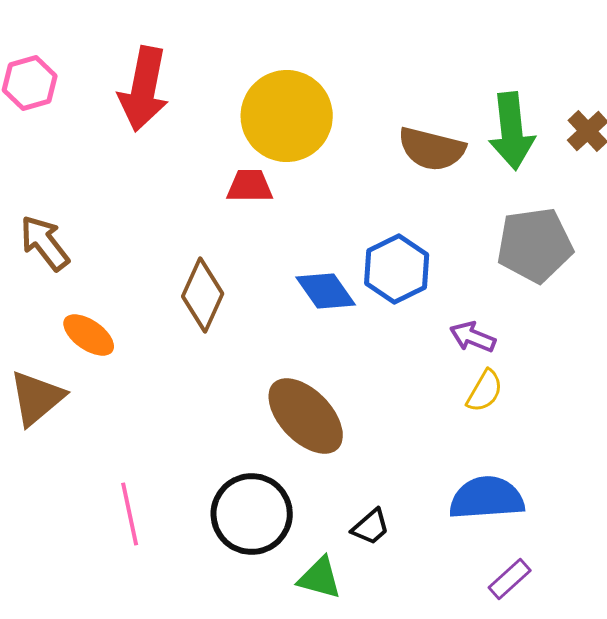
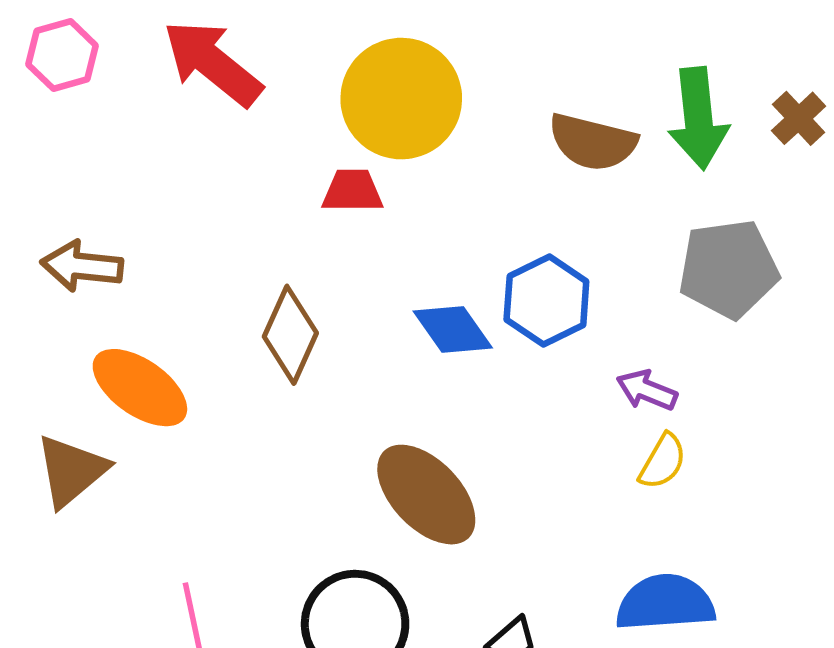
red arrow: (144, 89) -> (213, 63), turned 118
brown arrow: (45, 243) -> (82, 266), turned -46
orange ellipse: (89, 335) -> (140, 388), size x1.4

